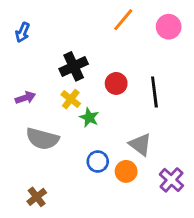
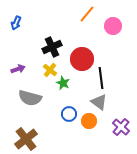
pink circle: (169, 27) -> (113, 26), moved
red circle: (116, 83) -> (82, 59), size x1.5
black line: (154, 92) -> (101, 78), moved
brown cross: (37, 197) -> (26, 139), size x1.6

